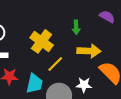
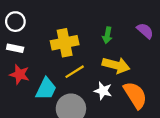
yellow cross: (42, 41) -> (65, 43), turned 30
white star: (84, 85) -> (103, 91), moved

